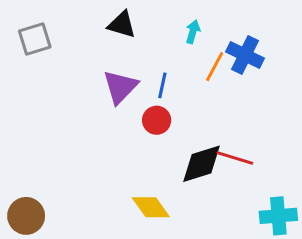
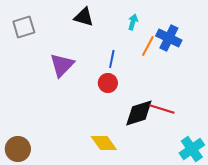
purple triangle: (120, 87) -> (62, 65), moved
cyan cross: (278, 216) -> (192, 149), turned -30

